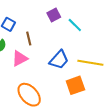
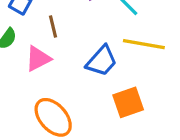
yellow line: (90, 63) -> (144, 44), moved

